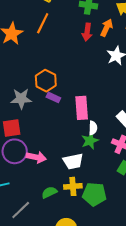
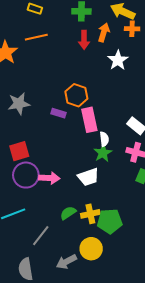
orange line: (43, 23) -> (36, 37), turned 60
orange hexagon: (46, 81) -> (76, 95), moved
gray star: (21, 99) -> (19, 104), moved
yellow cross: (73, 186) -> (90, 214), moved
green pentagon: (94, 194) -> (110, 221), moved

